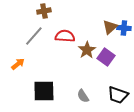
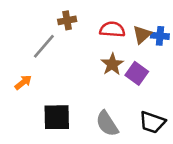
brown cross: (44, 11) -> (67, 20), moved
red semicircle: (65, 36) -> (112, 29), moved
gray semicircle: (83, 96) -> (107, 124), size x1.5

